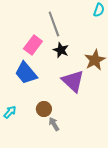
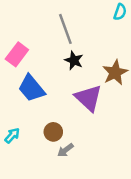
pink rectangle: (33, 45) -> (17, 54), moved
gray arrow: (54, 124) -> (65, 150), turned -96

